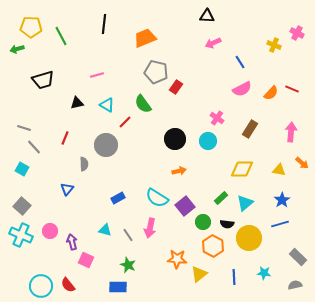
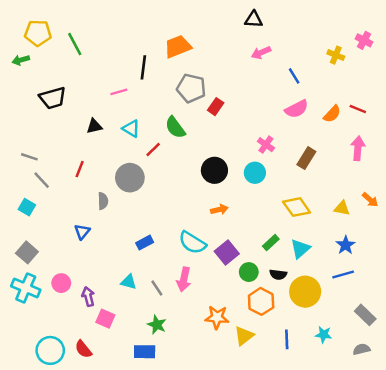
black line: (104, 24) -> (143, 67), moved
pink arrow: (291, 132) -> (358, 148), moved
yellow diamond: (242, 169) -> (297, 207), turned 55

